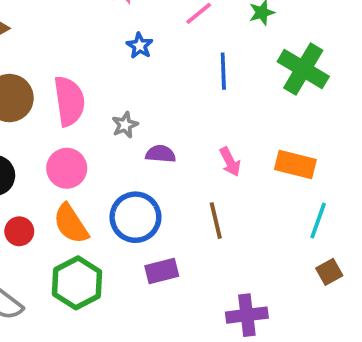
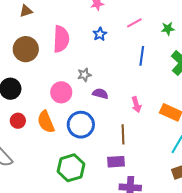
pink semicircle: (69, 101) -> (61, 39), moved
pink circle: (67, 168) -> (61, 92), moved
purple rectangle: (162, 271) -> (116, 162), moved
green hexagon: (77, 283) -> (71, 168), moved

